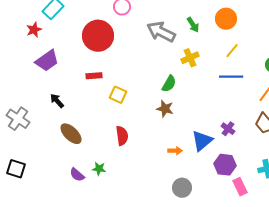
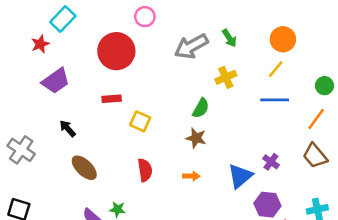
orange circle: (226, 19) -> (283, 39), moved
gray arrow: (161, 32) -> (191, 46), turned -56
orange arrow: (175, 151) -> (191, 176), moved

